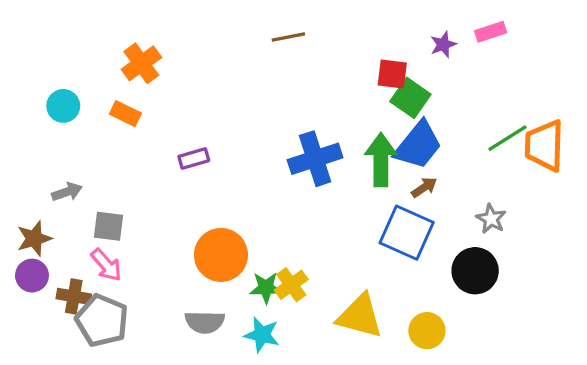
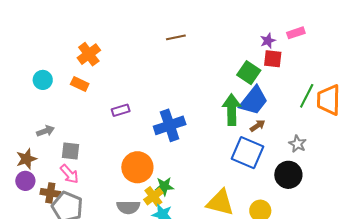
red square: (392, 74) -> (273, 59), moved
green line: (507, 138) -> (307, 96), turned -30
blue cross: (315, 159) -> (170, 125), moved
yellow cross: (291, 285) -> (153, 196), moved

